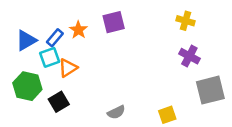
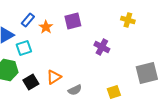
blue rectangle: (55, 38) -> (28, 20), moved
purple cross: (189, 56) -> (102, 47), moved
orange triangle: (68, 68) -> (54, 77), moved

